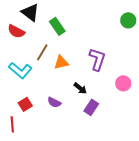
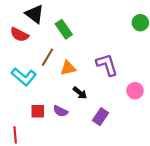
purple L-shape: (97, 59) -> (107, 65), turned -35
black arrow: (80, 88) -> (80, 93), moved
red square: (25, 104) -> (38, 111), moved, turned 32

